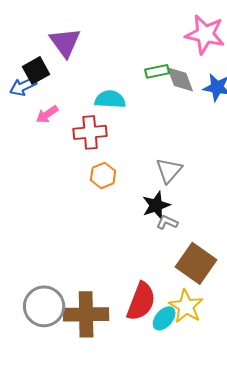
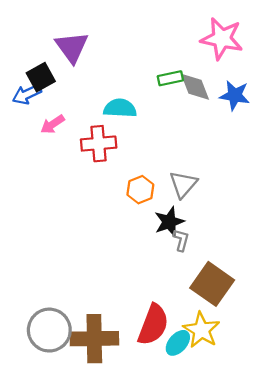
orange hexagon: (103, 175) -> (140, 190), moved
gray L-shape: (167, 222) -> (181, 240), turned 80

